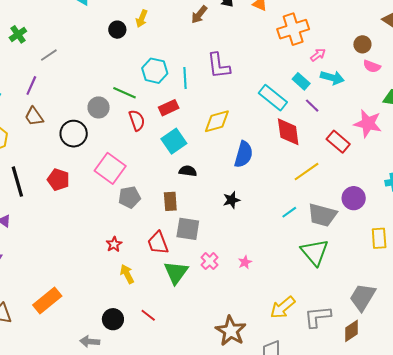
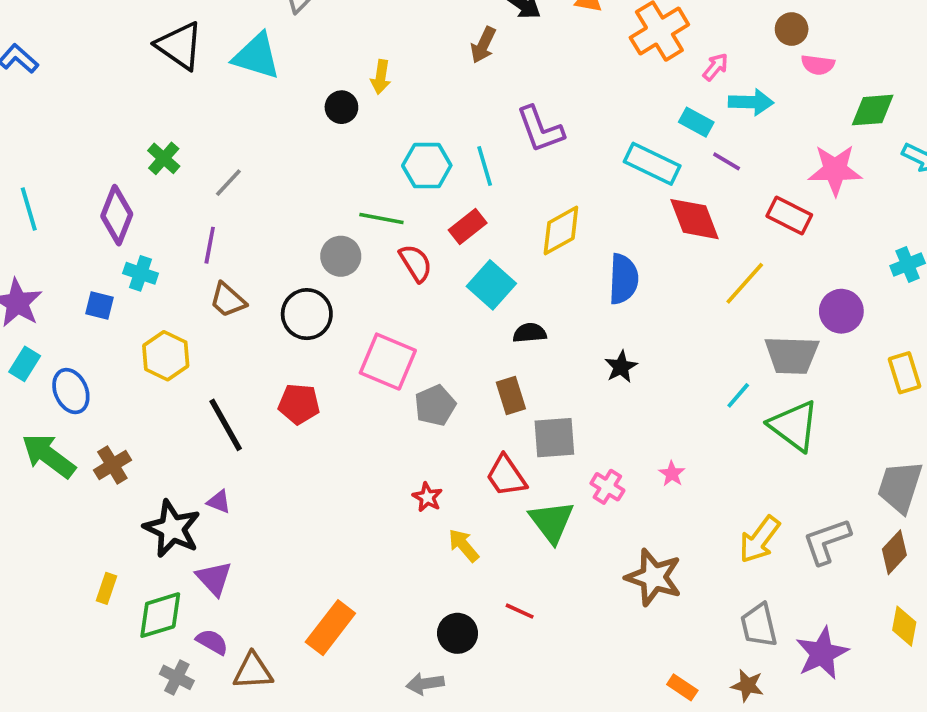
cyan line: (289, 212) -> (738, 395), moved
brown star: (231, 331) -> (654, 577), moved

